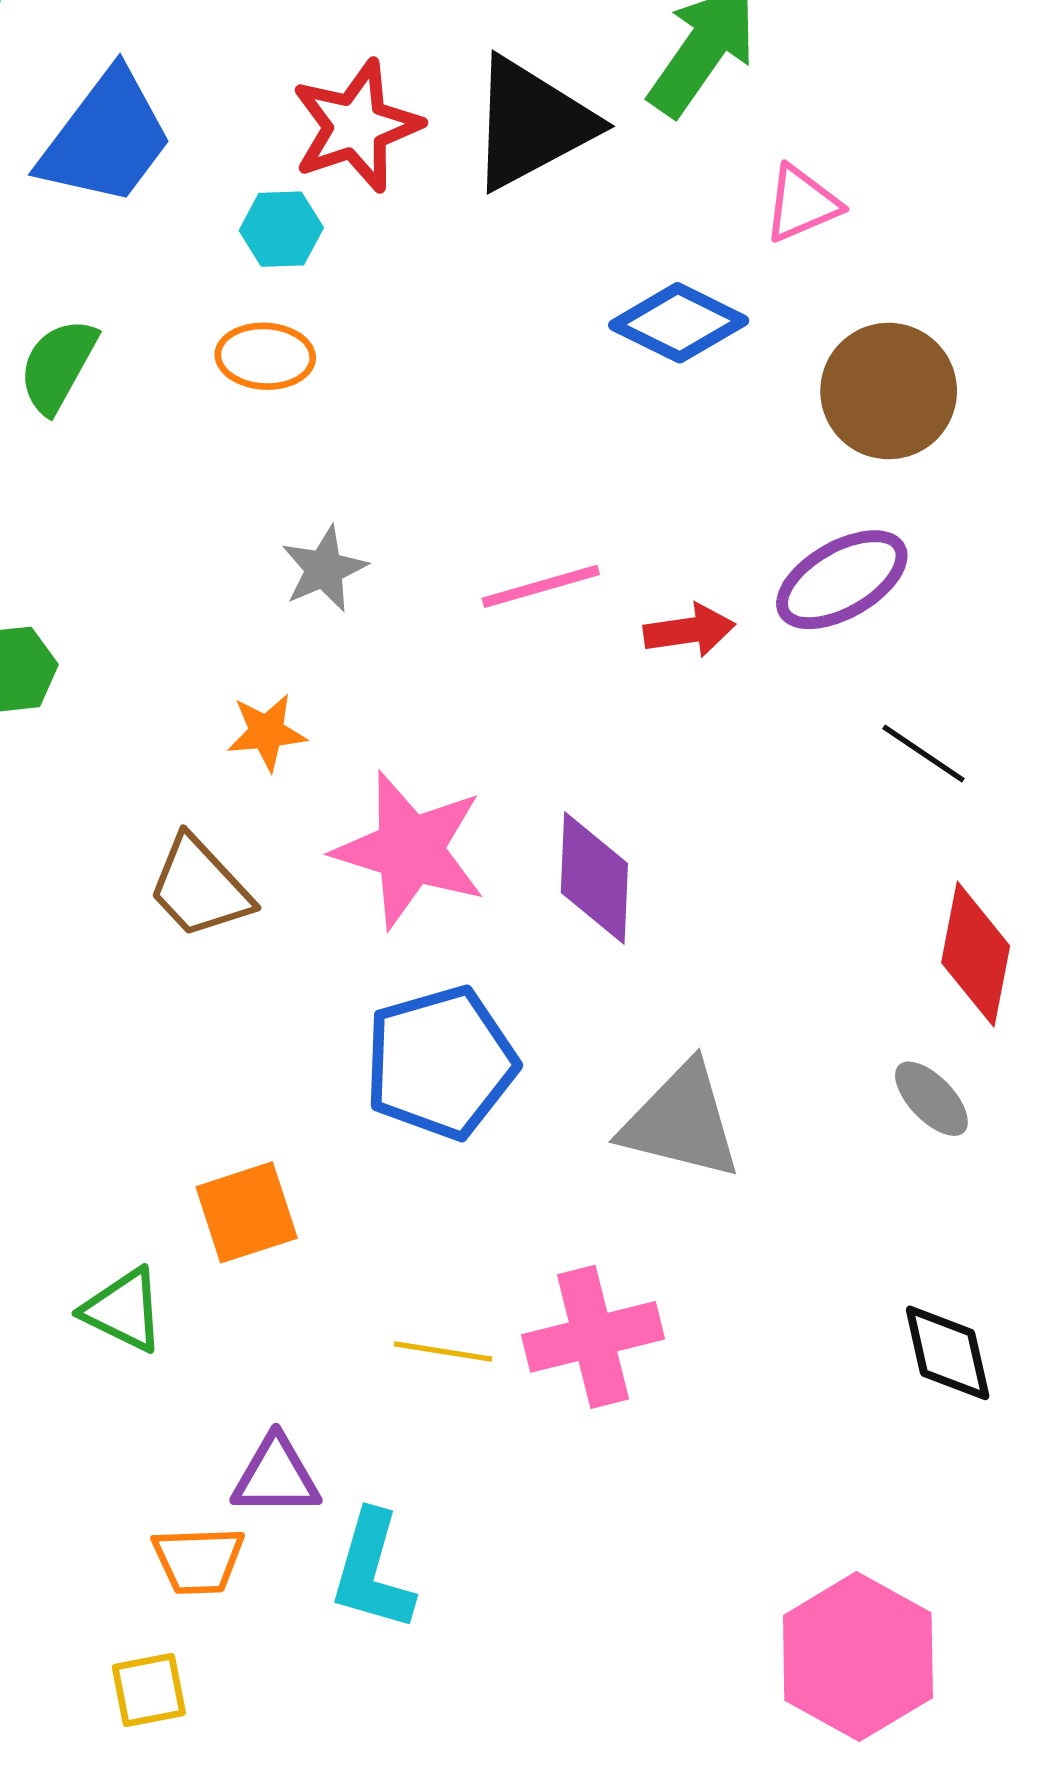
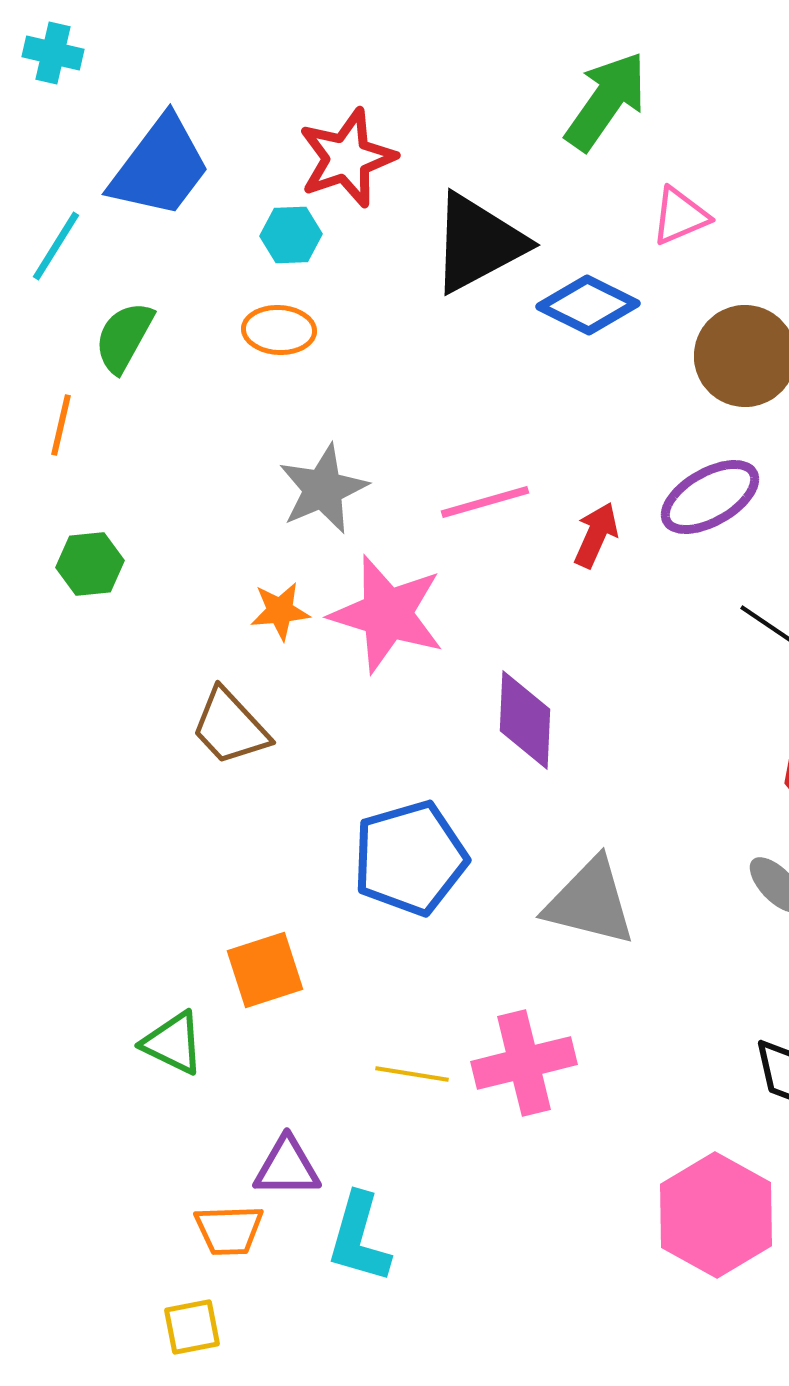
black triangle: (531, 123) -> (478, 243), moved
gray star: (324, 569) -> (323, 489), size x1.4
red arrow: (689, 630) -> (596, 535), turned -58
pink star: (410, 850) -> (387, 614), moved
pink hexagon: (858, 1657) -> (716, 1215), moved

